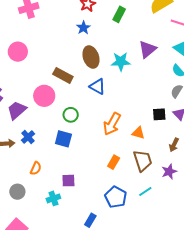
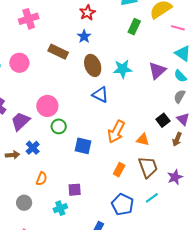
green rectangle: (119, 14) -> (134, 27), moved
purple triangle: (147, 49) -> (157, 71), moved
brown rectangle: (63, 75) -> (58, 52), moved
black square: (159, 114) -> (163, 120), turned -32
green circle: (71, 115) -> (59, 126), moved
blue square: (63, 139) -> (83, 146), moved
brown arrow: (174, 145) -> (177, 139), moved

